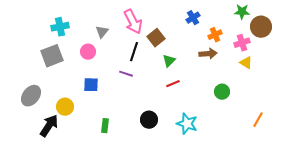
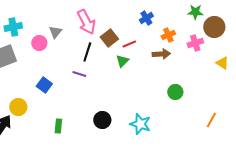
pink circle: (88, 52) -> (39, 43), moved
yellow triangle: (246, 63) -> (222, 63), moved
red line: (173, 84) -> (129, 44), moved
blue square: (91, 85) -> (44, 85), turned 35

